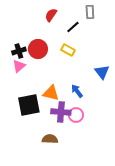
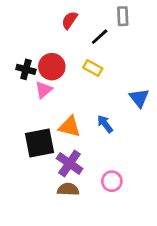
black cross: (19, 51) -> (26, 69), turned 32
pink triangle: (19, 66) -> (44, 90), moved
purple cross: (61, 112) -> (70, 163), moved, turned 30
pink circle: (76, 115) -> (112, 181), moved

